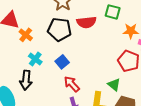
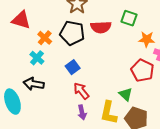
orange cross: (26, 35) -> (45, 38), moved
cyan cross: (35, 59) -> (37, 58), moved
black arrow: (26, 80) -> (34, 84), turned 90

